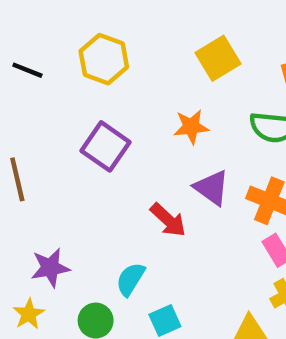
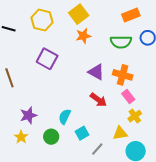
yellow square: (218, 58) -> (79, 14), moved
orange star: (191, 127) -> (83, 36), moved
red arrow: (168, 220) -> (98, 100), moved

